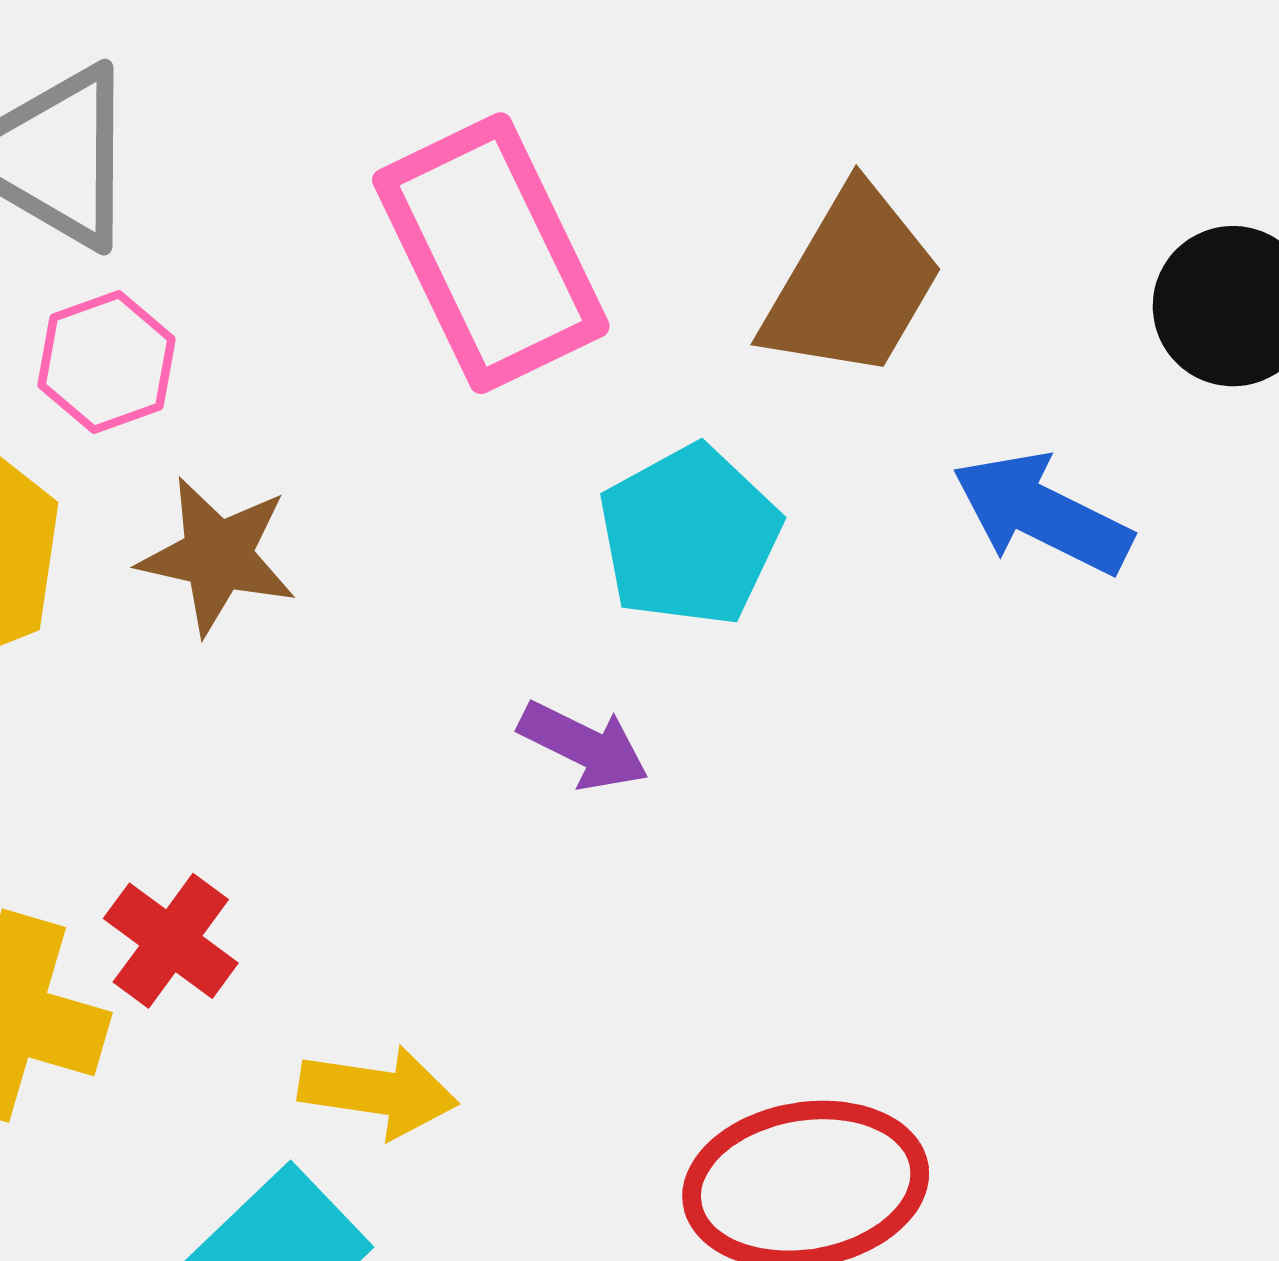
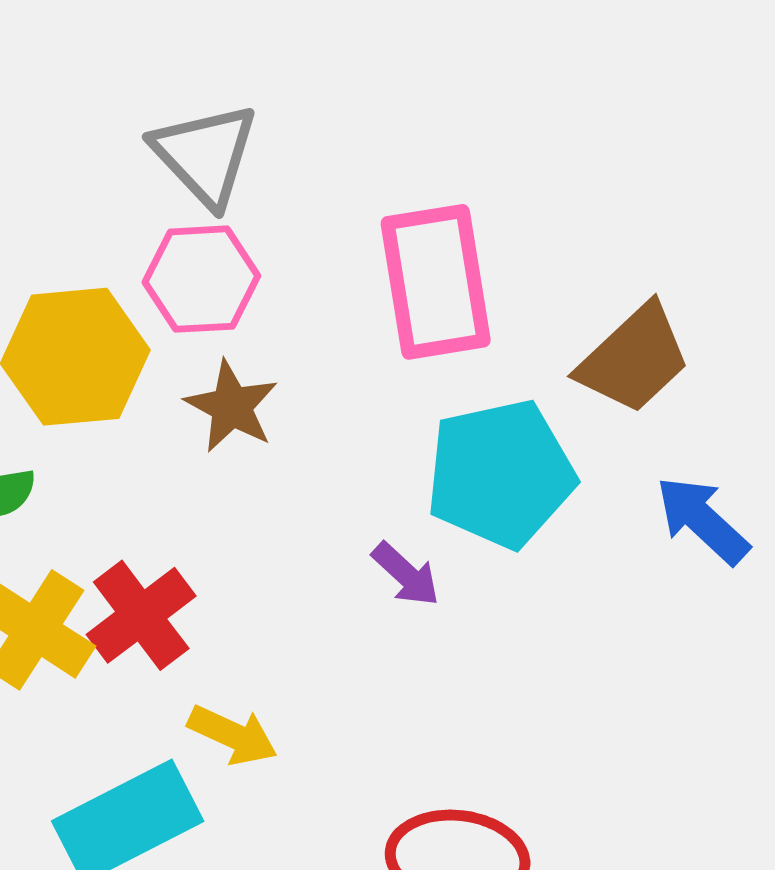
pink hexagon: (107, 362) -> (201, 279), size x1.4
cyan pentagon: (689, 536) -> (500, 474), size x1.4
red cross: (171, 941) -> (141, 615), size x1.4

